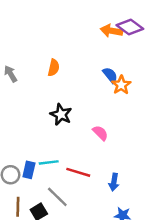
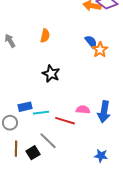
pink semicircle: (100, 133) -> (83, 110), moved, turned -40
blue rectangle: (29, 170) -> (25, 107), moved, turned 64
blue arrow: (114, 182) -> (104, 112), moved, size x1.5

